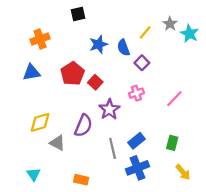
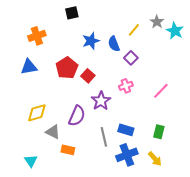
blue rectangle: (136, 141) -> (126, 130), turned 56
yellow arrow: (183, 172) -> (155, 159), moved
orange rectangle: (81, 180) -> (68, 150), moved

